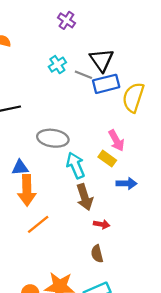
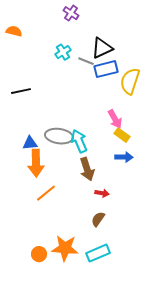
black triangle: (102, 60) -> (102, 48), turned 40
gray ellipse: (53, 138) -> (59, 136), moved
yellow rectangle: (107, 159) -> (122, 135), moved
brown semicircle: (97, 254) -> (98, 219), turned 49

